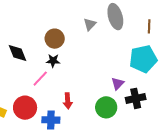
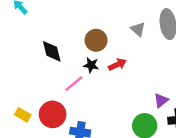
gray triangle: (90, 24) -> (138, 29), turned -40
red arrow: (68, 101) -> (117, 65), moved, turned -119

